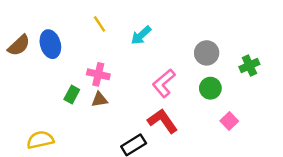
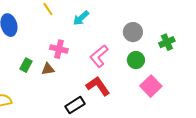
pink cross: (98, 74) -> (59, 49), moved
pink square: (229, 121) -> (151, 86), size x1.5

